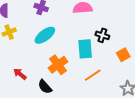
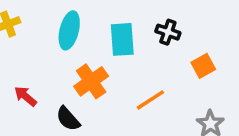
cyan ellipse: (45, 35) -> (69, 30), turned -40
cyan rectangle: (85, 49) -> (122, 39), moved

